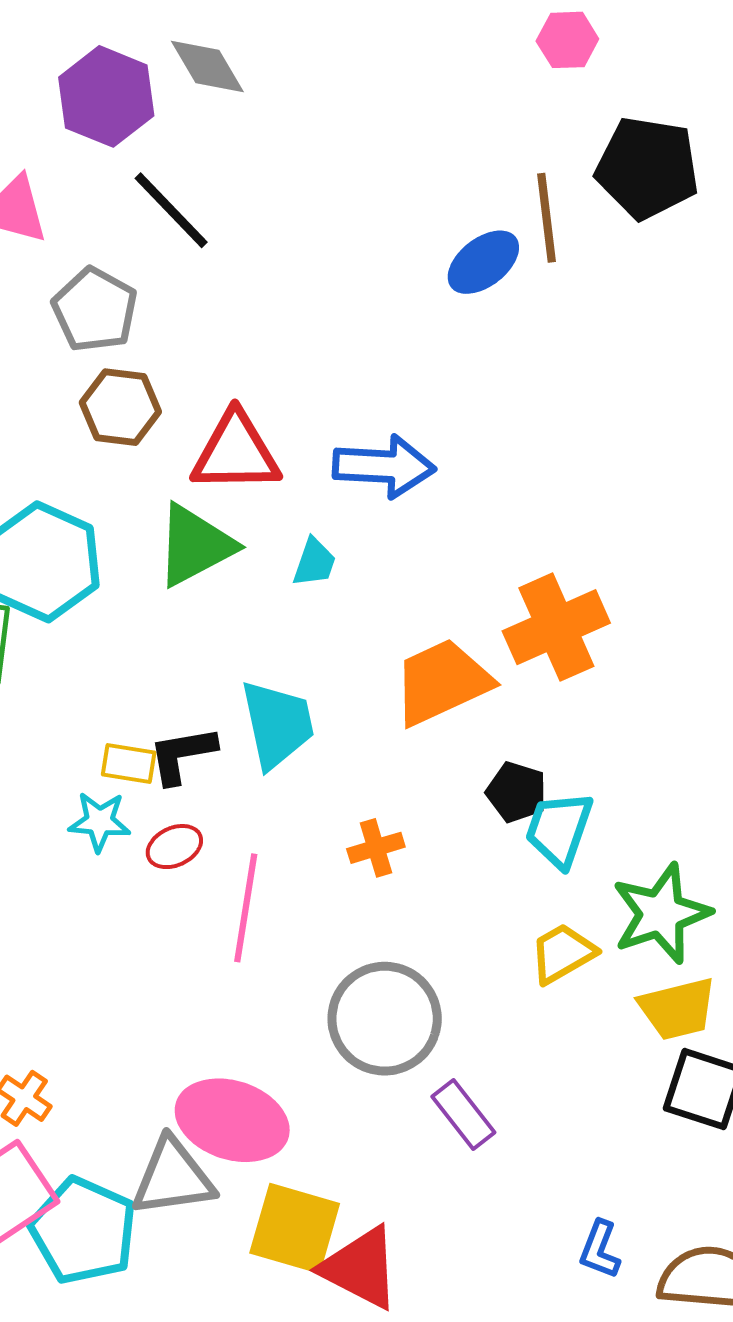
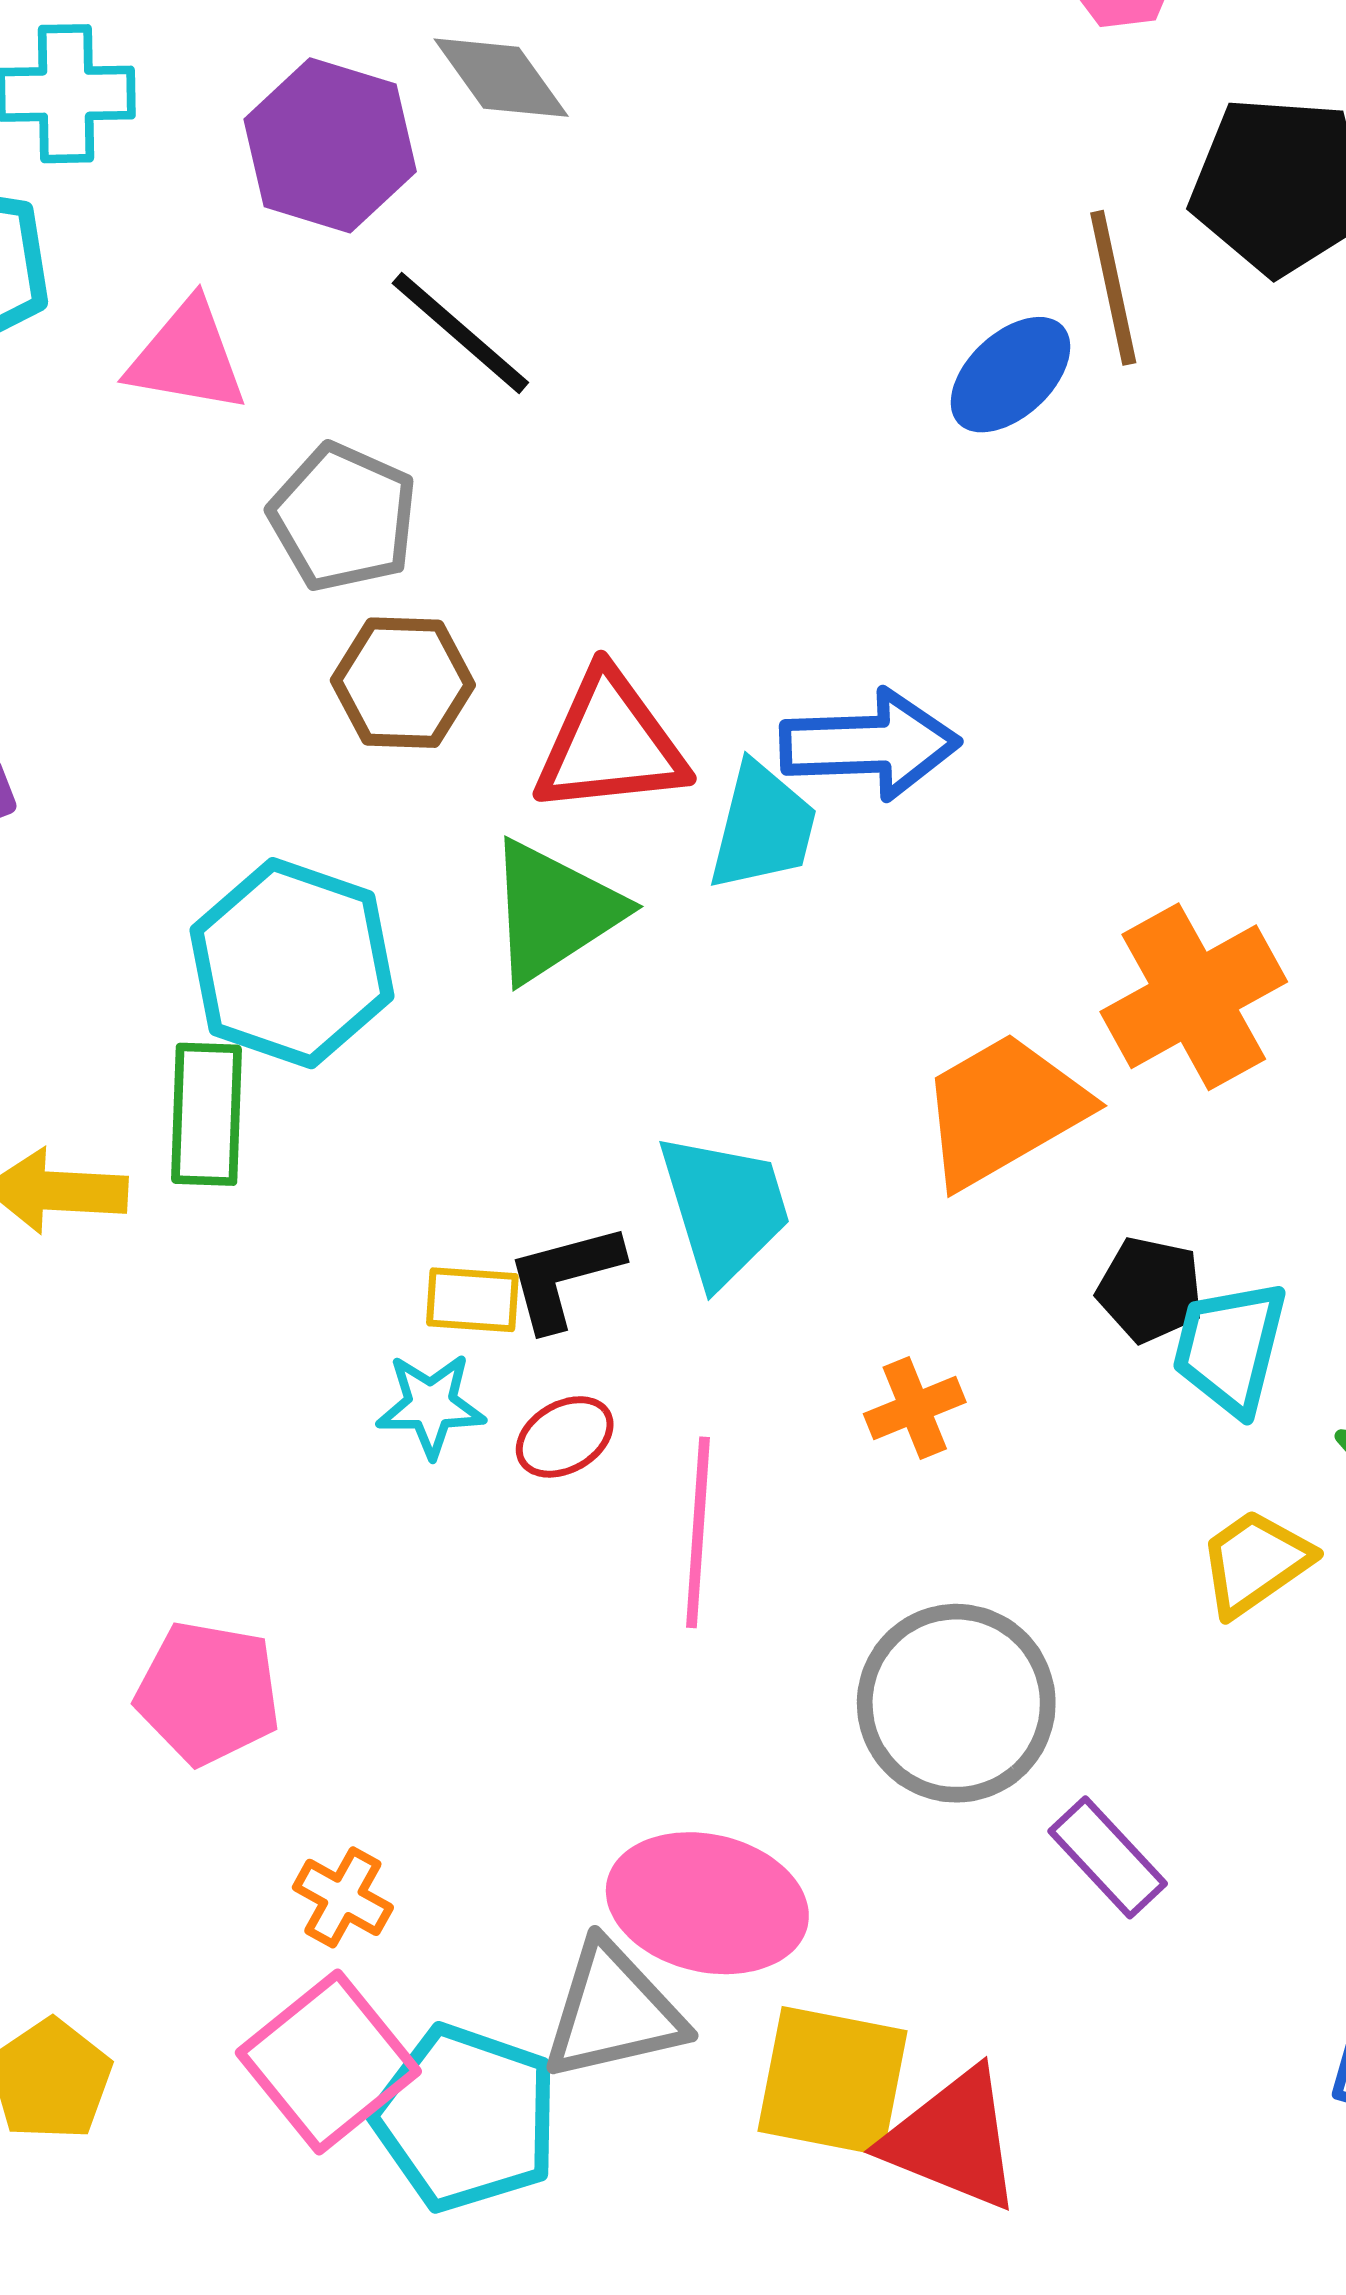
cyan trapezoid: (314, 562) -> (763, 827), moved, size x1.5

